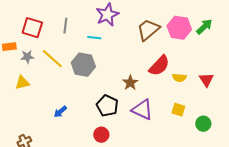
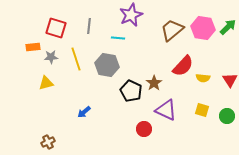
yellow line: (52, 59) -> (76, 59), turned 30
black pentagon: (107, 106) -> (131, 91), moved
green circle: (203, 124) -> (227, 116), moved
red circle: (101, 135) -> (144, 129), moved

